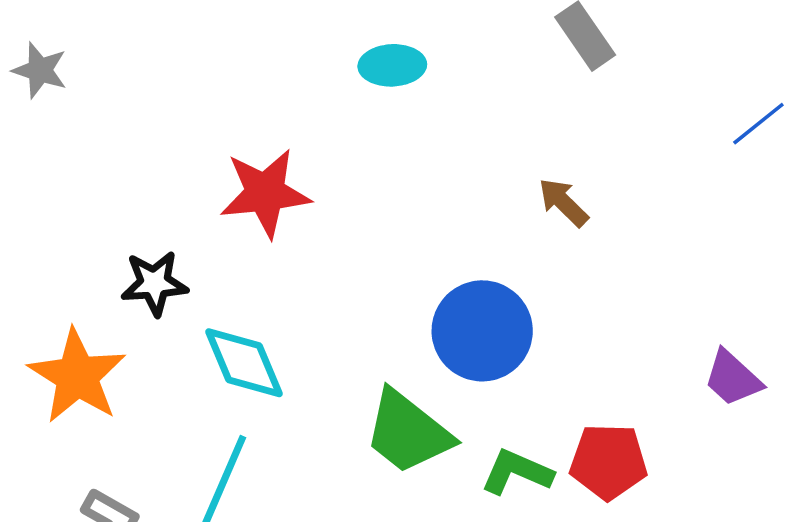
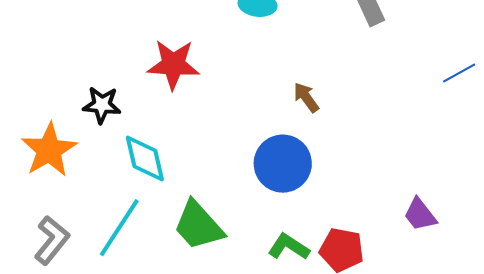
brown arrow: (563, 202) -> (306, 97), moved
green trapezoid: (408, 432) -> (198, 226), moved

